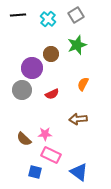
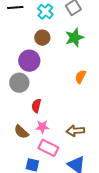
brown circle: (51, 54) -> (42, 38), moved
red semicircle: (52, 94) -> (36, 106), moved, turned 128
brown arrow: (78, 119) -> (75, 131), moved

